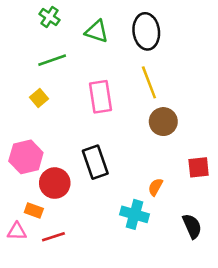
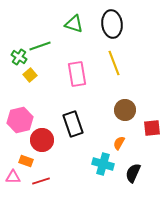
green cross: (50, 17) -> (19, 57), moved
brown circle: (163, 122) -> (125, 110), moved
black semicircle: (192, 226) -> (133, 173), moved, turned -132

